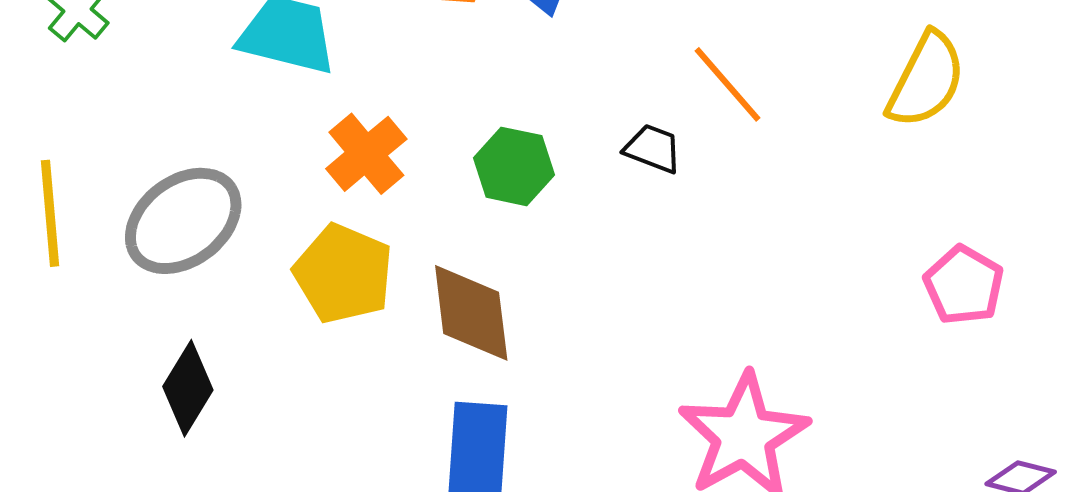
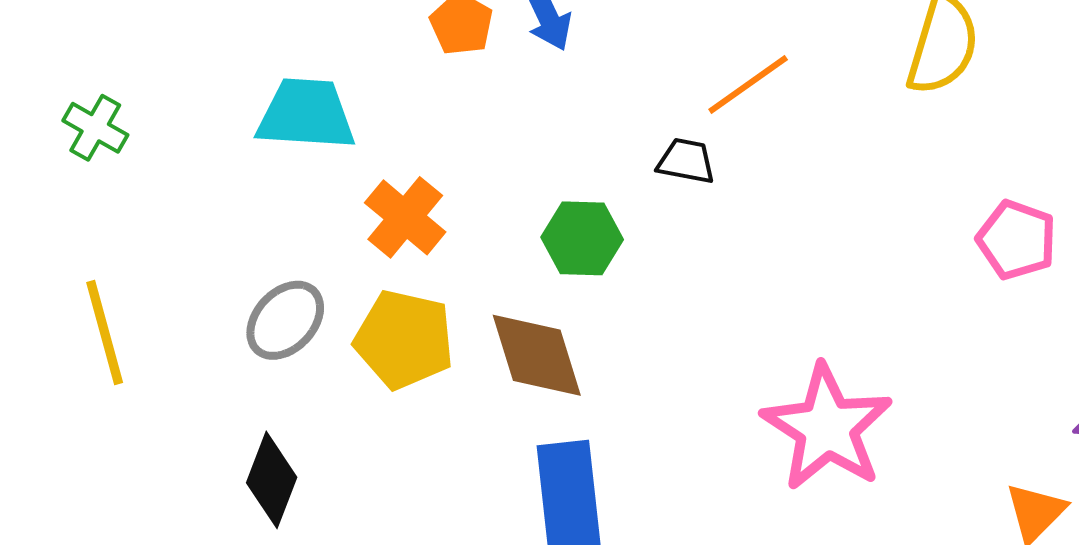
orange line: (727, 84) -> (748, 84), turned -74
green hexagon: (514, 166) -> (582, 238), moved
gray ellipse: (183, 221) -> (285, 320), moved, size x0.7

